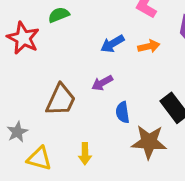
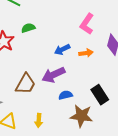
purple arrow: (102, 83) -> (53, 75), size x1.6
blue semicircle: (123, 112) -> (65, 95), turned 80

